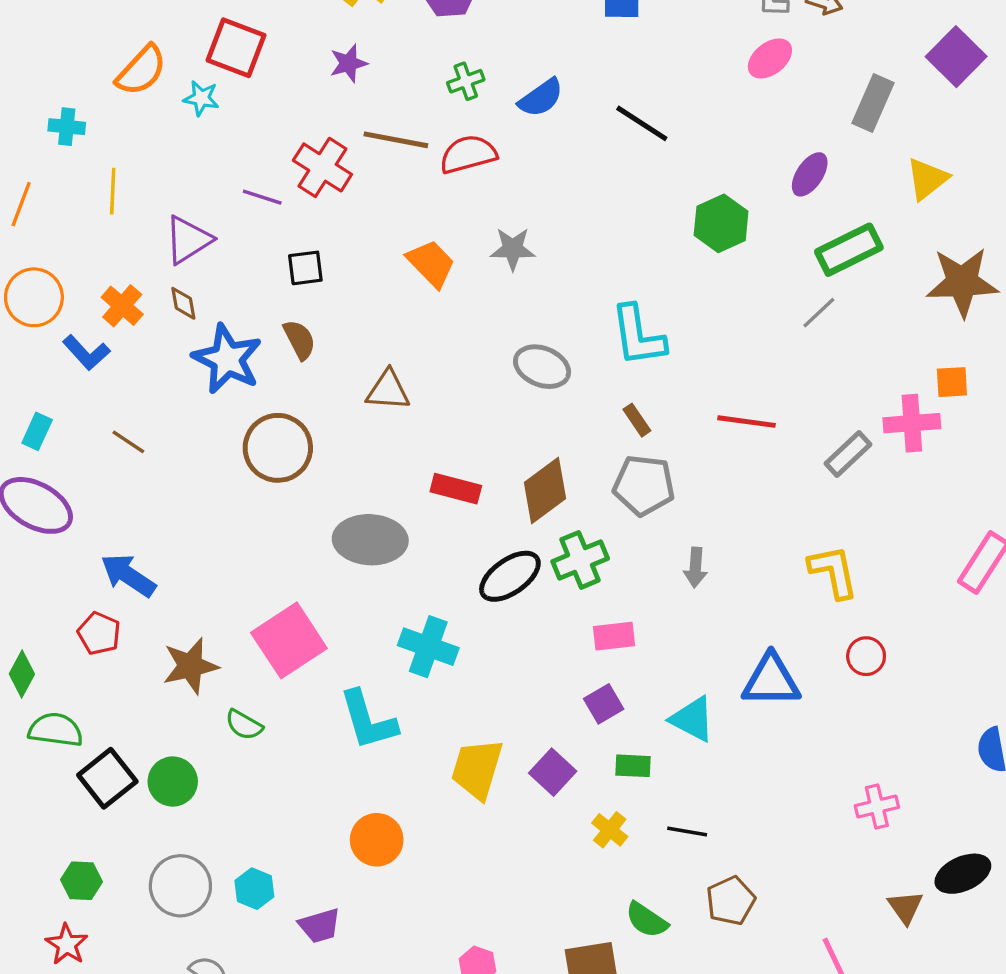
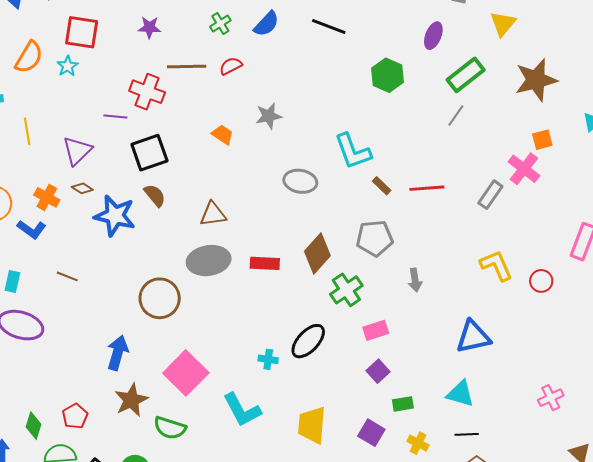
purple star: (349, 63) -> (149, 27), turned 30
cyan star: (201, 98) -> (67, 66), turned -30
red semicircle: (468, 154) -> (231, 66), size x0.7
orange trapezoid: (431, 263) -> (223, 135), size x0.7
black square: (305, 268) -> (149, 153), size x1.6
brown diamond: (183, 303) -> (82, 188), turned -35
brown rectangle: (637, 420) -> (382, 186), moved
pink cross: (912, 423) -> (524, 169), turned -36
brown circle: (278, 448) -> (160, 298), moved
gray ellipse: (370, 540) -> (209, 261), moved
blue arrow: (128, 575) -> (118, 353), moved, turned 84
black ellipse: (510, 576) -> (308, 341), moved
red pentagon: (99, 633) -> (75, 416), moved, turned 30
cyan cross: (428, 647) -> (268, 359), size x0.6
red circle: (866, 656) -> (541, 281), moved
cyan triangle: (693, 719) -> (460, 394), moved
green semicircle: (244, 725) -> (170, 428), size x1.4
purple square: (553, 772) -> (371, 433), moved
yellow cross: (610, 830) -> (418, 443), moved
black line: (687, 832) -> (467, 434), moved

